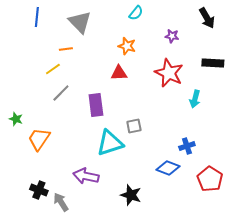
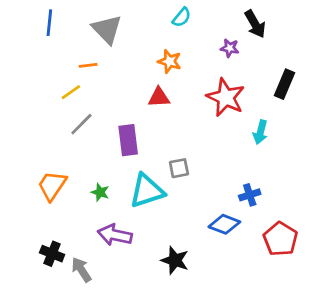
black arrow: (207, 18) -> (255, 24), moved
black rectangle: (213, 63) -> (284, 84), turned -70
green star: (16, 119) -> (100, 192), moved

